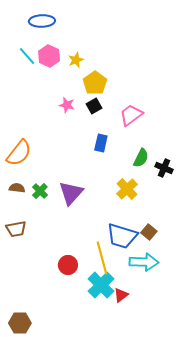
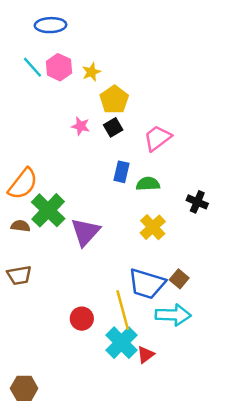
green semicircle: (141, 158) -> (148, 184), moved, turned -120
green cross: (40, 191) -> (48, 210), moved, size x1.8

